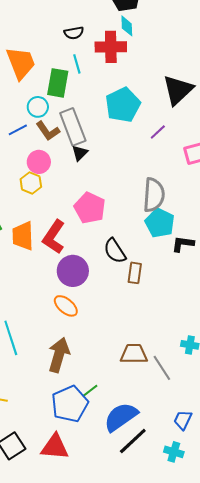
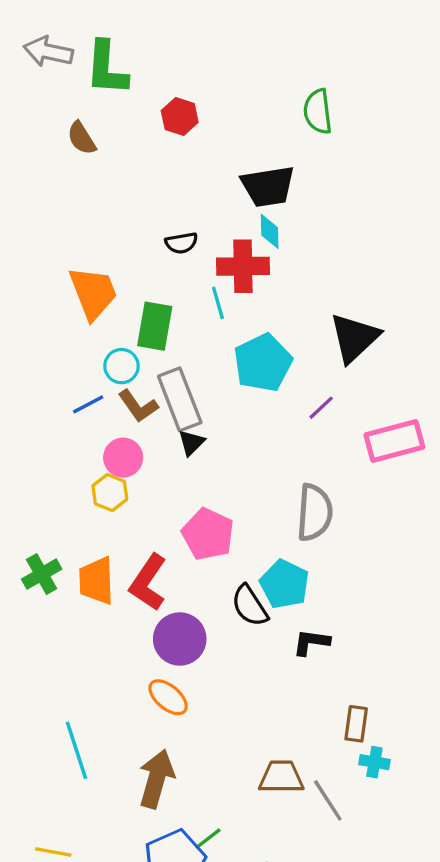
cyan line: (77, 64) -> (218, 303), moved
cyan pentagon: (160, 223) -> (285, 584), moved
black L-shape: (183, 244) -> (311, 642), moved
brown rectangle: (135, 273) -> (356, 724), moved

